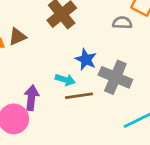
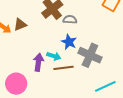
gray semicircle: (122, 23) -> (70, 20), moved
purple arrow: (31, 98) -> (38, 62), moved

